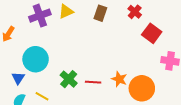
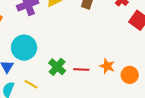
orange circle: (142, 88) -> (130, 75), size x0.7

